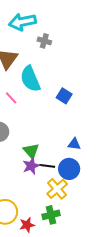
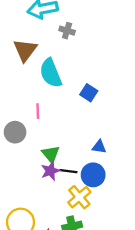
pink line: (11, 98) -> (38, 111), moved, turned 40

